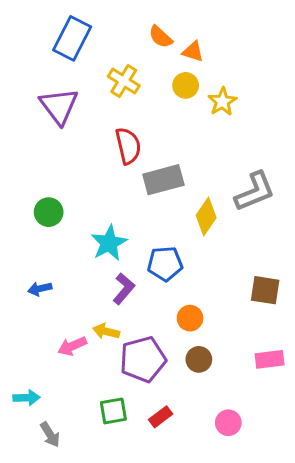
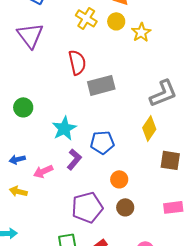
yellow cross: (124, 81) -> (86, 18), moved
yellow diamond: (206, 217) -> (149, 128), moved
yellow arrow: (106, 331) -> (18, 191), moved
pink arrow: (72, 346) -> (43, 171), moved

